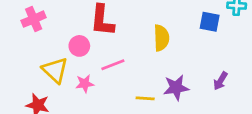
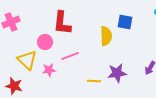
blue square: (210, 22) -> (125, 22), moved

